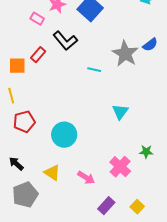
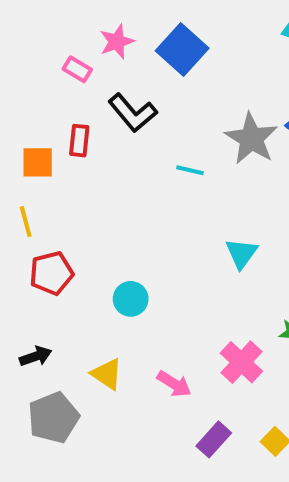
red rectangle: (38, 55) -> (79, 141), turned -35
cyan circle: (64, 135) -> (131, 299), size x0.7
black arrow: (16, 164) -> (36, 356), turned 119

